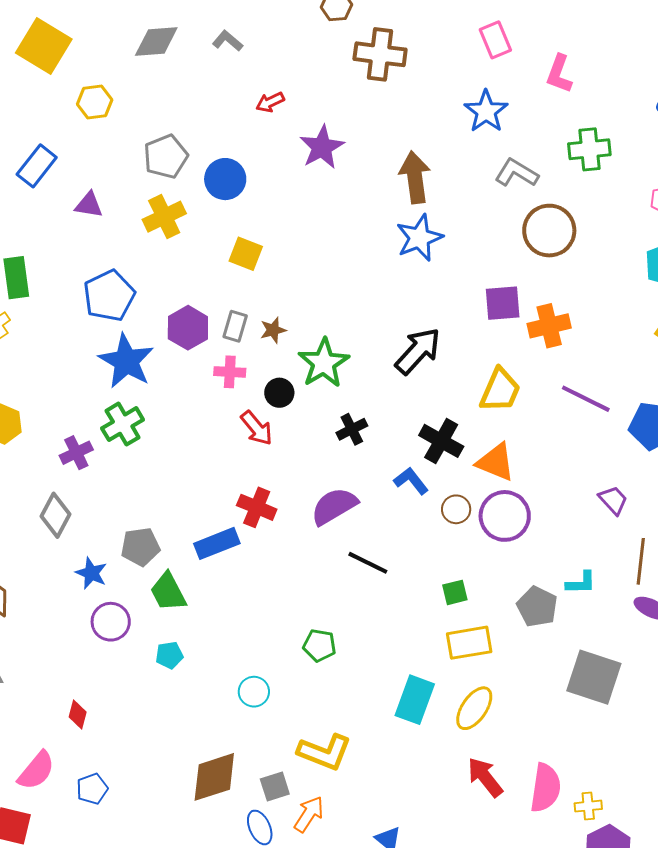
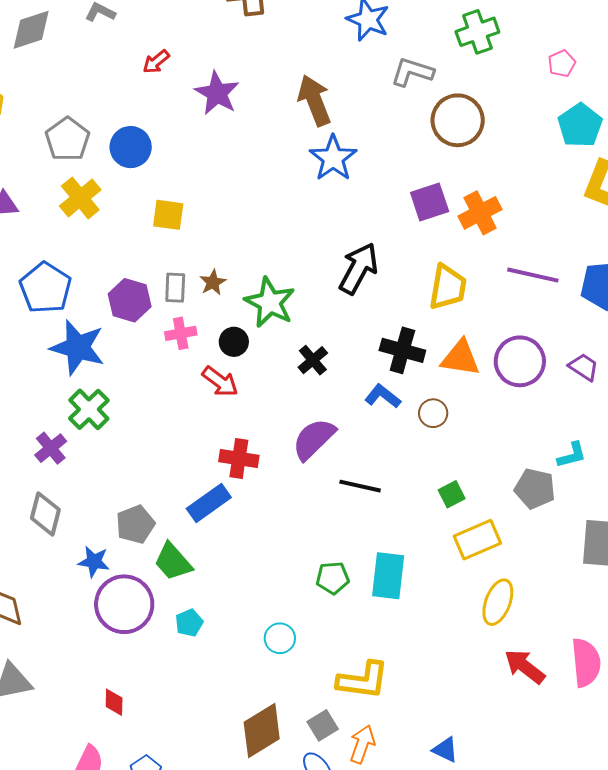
purple circle: (505, 516) -> (520, 361), moved
purple circle: (111, 622) -> (124, 604), size x1.5
cyan rectangle: (415, 700) -> (388, 576), moved

